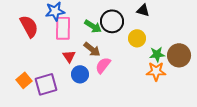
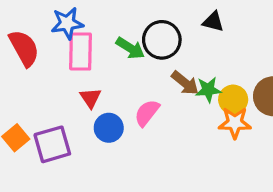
yellow circle: (137, 38) -> (233, 100), moved
brown arrow: (92, 49) -> (185, 83), moved
green star: (157, 54) -> (208, 90), moved

